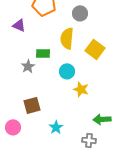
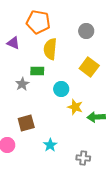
gray circle: (80, 13) -> (86, 31), moved
yellow semicircle: (67, 38) -> (50, 49), moved
green arrow: (102, 119) -> (96, 117), moved

